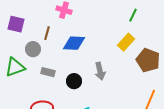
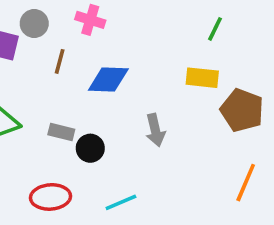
yellow rectangle: (126, 42) -> (202, 78), turned 54
gray circle: (33, 49) -> (34, 24), moved
black circle: (74, 81) -> (90, 148), moved

